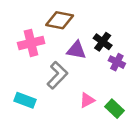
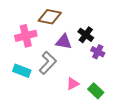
cyan rectangle: (25, 100) -> (22, 71), moved

